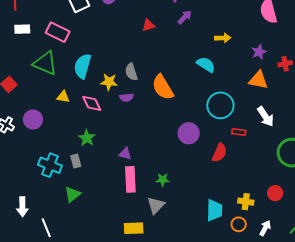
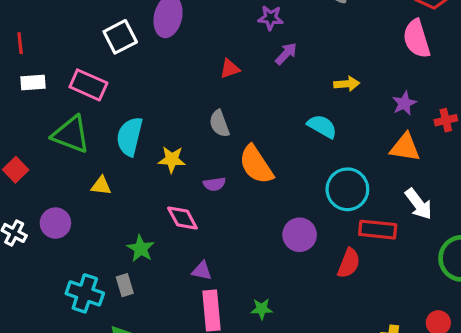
gray semicircle: (131, 72) -> (219, 124), moved
purple semicircle: (126, 97) -> (214, 184), moved
pink diamond: (92, 103) -> (182, 218), moved
red rectangle: (239, 132) -> (378, 230), size x1.6

